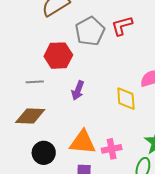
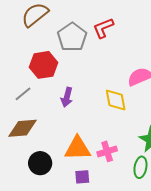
gray line: (35, 82) -> (23, 94), turned -30

